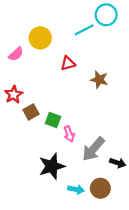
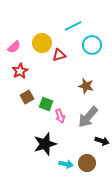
cyan circle: (106, 15) -> (92, 45), moved
yellow circle: (40, 38) -> (42, 43), moved
brown star: (99, 80) -> (86, 86), moved
red star: (14, 95) -> (20, 71), moved
gray arrow: (93, 149) -> (88, 117), moved

